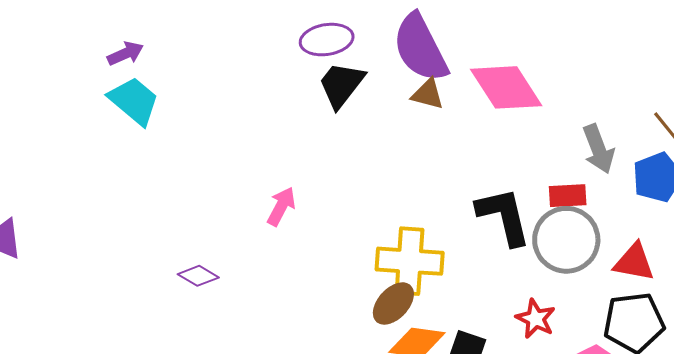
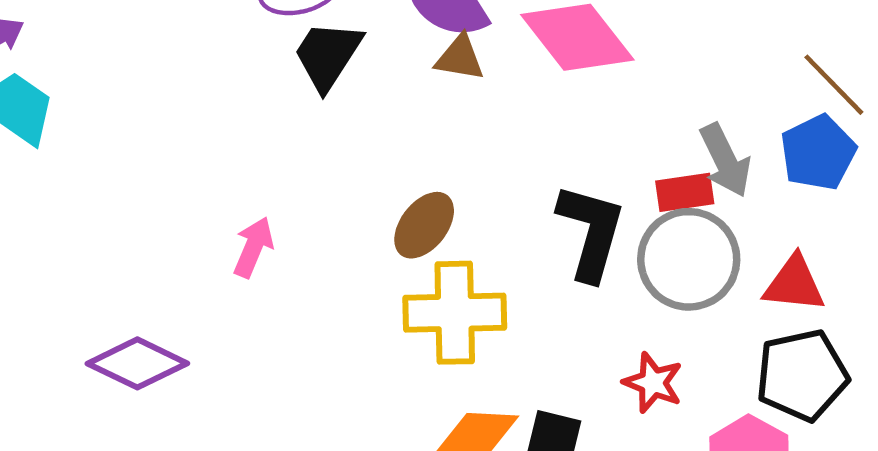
gray arrow: (598, 149) -> (725, 160), moved
black L-shape: (504, 216) -> (591, 232), turned 34
purple diamond: (198, 276) -> (137, 363), size x1.6
brown ellipse: (393, 303) -> (424, 225), moved

